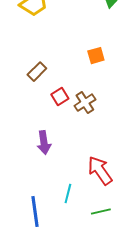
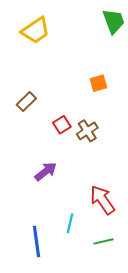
brown rectangle: (37, 72) -> (26, 101), moved
purple arrow: (44, 143) -> (46, 171), turned -120

